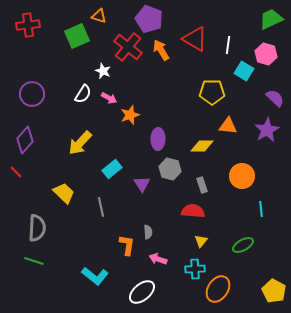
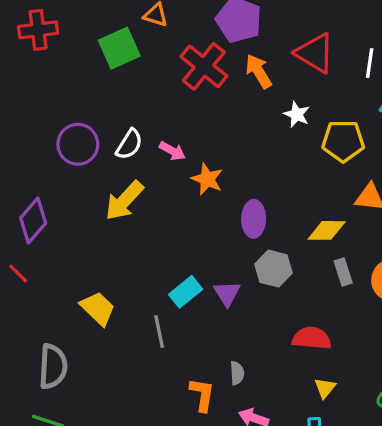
white star: (103, 71) -> (297, 114), moved
purple circle: (32, 94) -> (78, 144), moved
orange star: (130, 115) -> (207, 179), turned -30
yellow arrow: (80, 143) -> (124, 201), moved
cyan rectangle: (112, 169) -> (186, 292), moved
gray rectangle: (202, 185) -> (343, 272), moved

